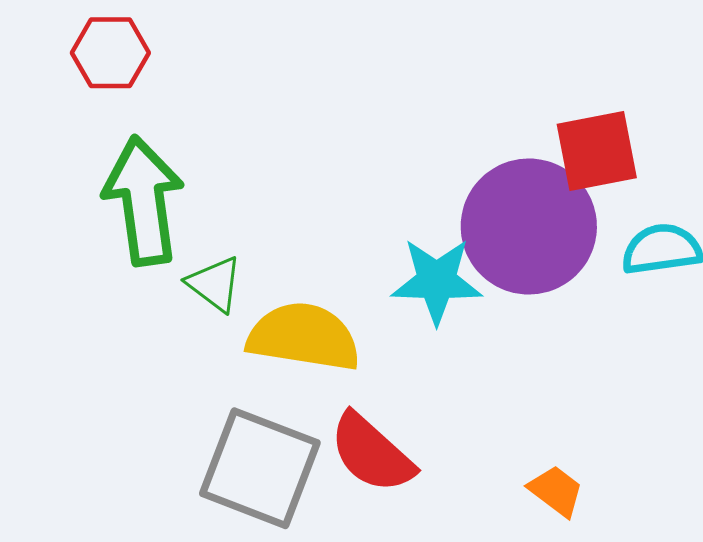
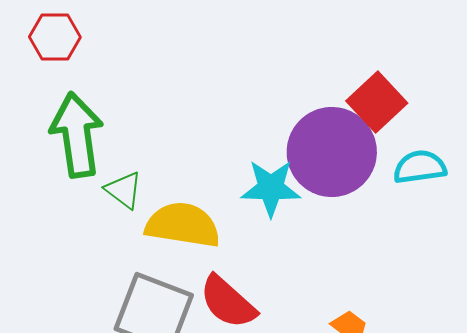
red square: (597, 151) -> (377, 102), turned -32

